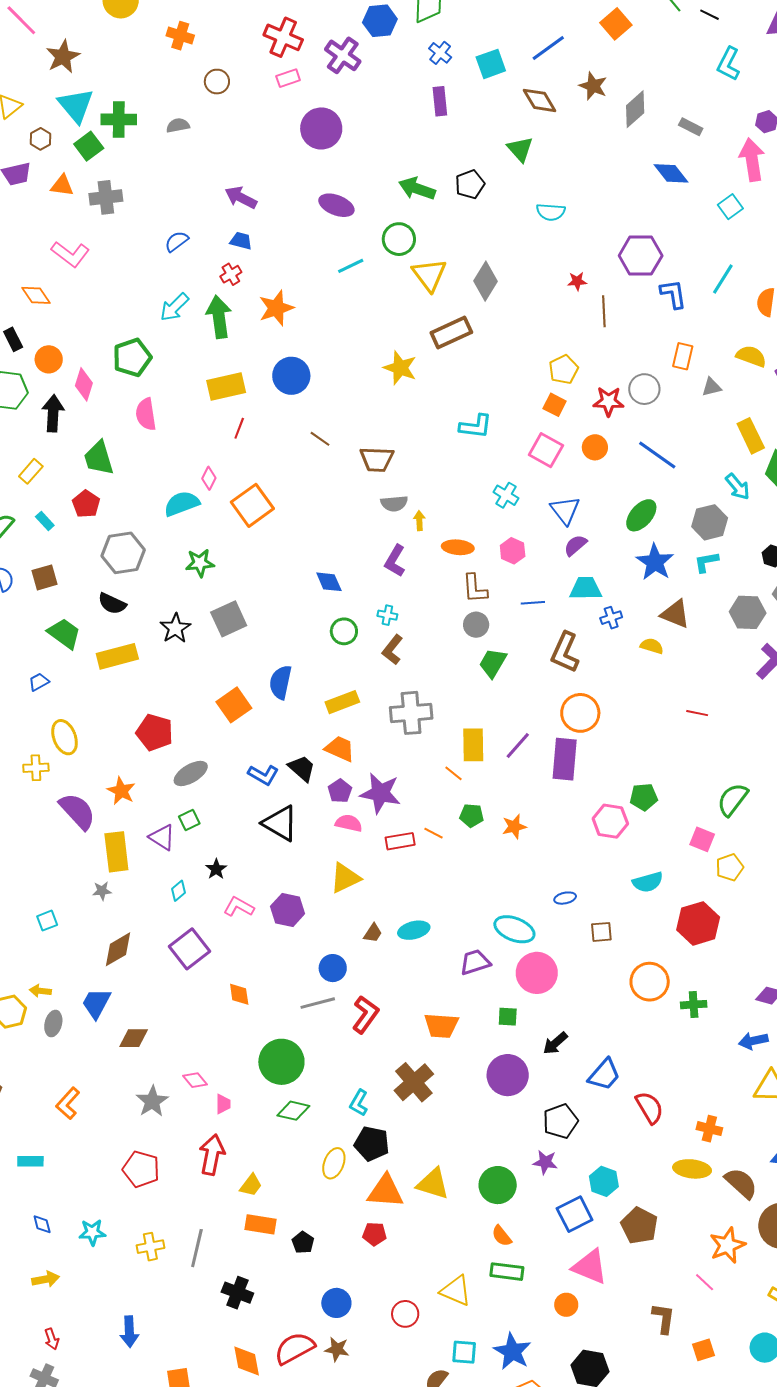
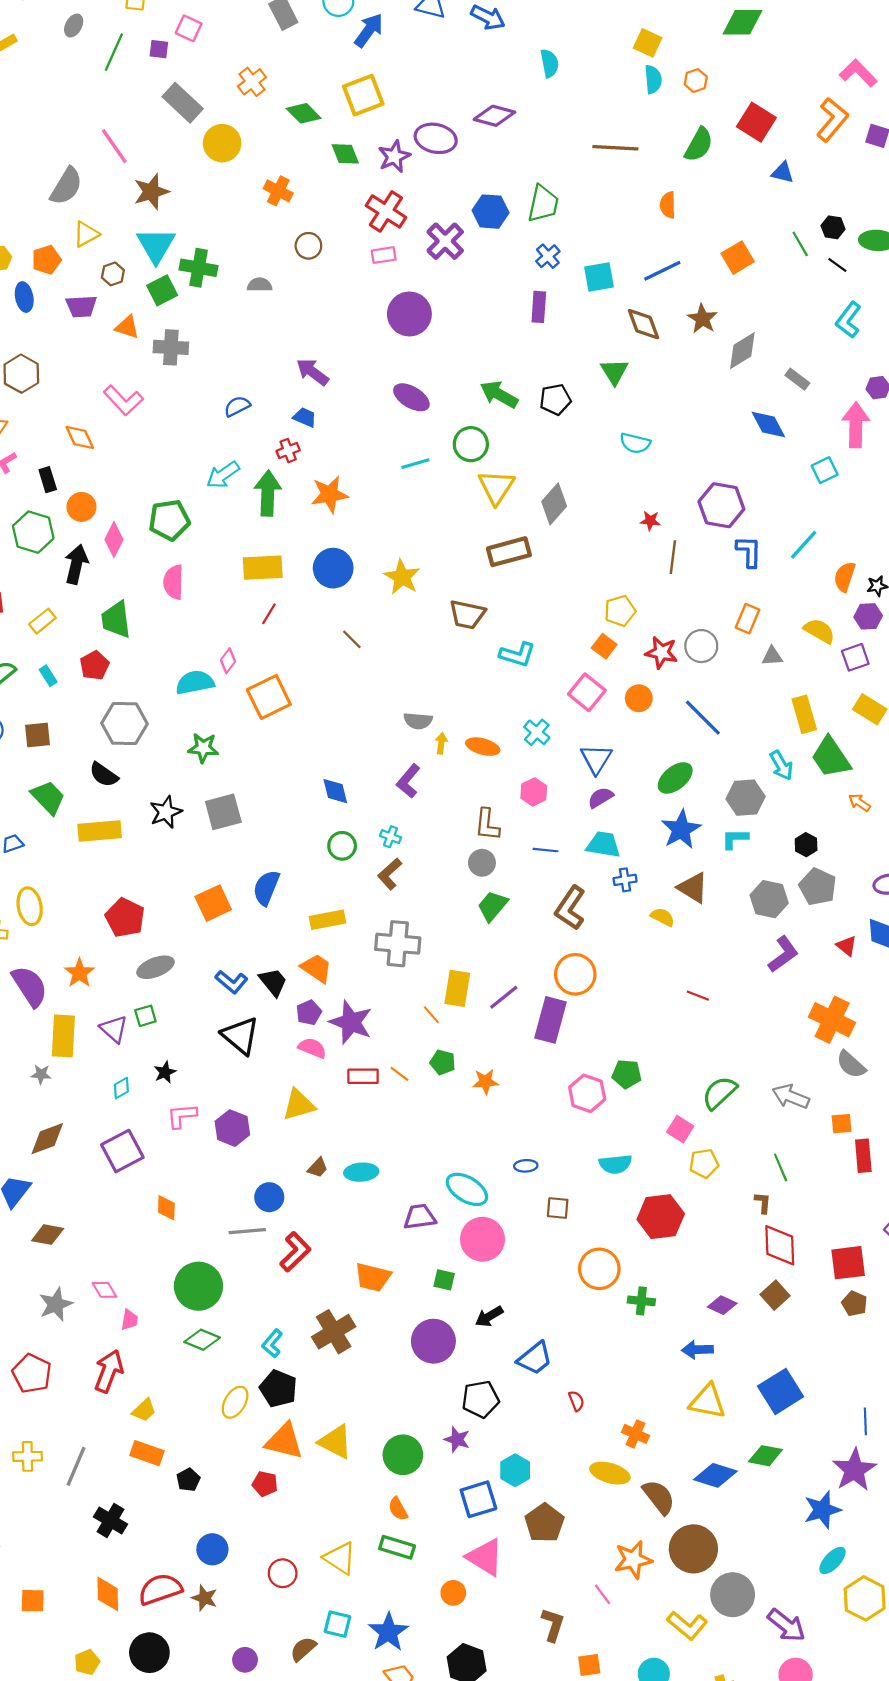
yellow star: (400, 368) -> (402, 577), moved
brown trapezoid: (377, 459) -> (467, 615), moved
orange ellipse: (458, 547) -> (483, 747), moved
pink L-shape: (239, 907) -> (182, 1116), turned -44
red semicircle: (649, 1108) -> (576, 1401), size x0.6

